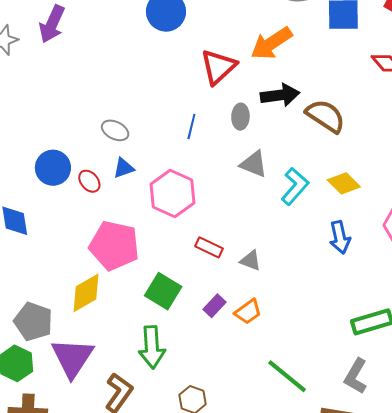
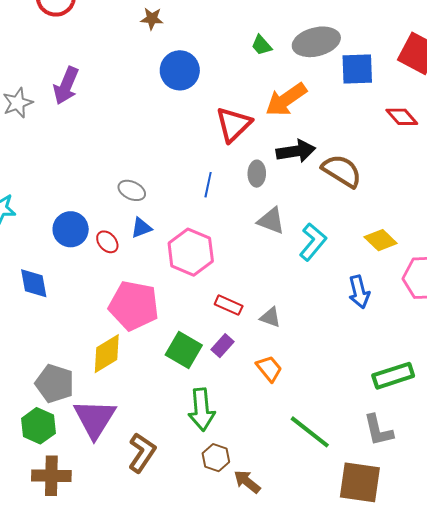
yellow diamond: (344, 183) -> (381, 240), moved
purple rectangle: (215, 306) -> (223, 346), moved
orange trapezoid: (248, 312) -> (269, 369), turned -92
green arrow: (152, 347) -> (202, 410), moved
gray L-shape: (356, 376) -> (378, 430), turned -42

